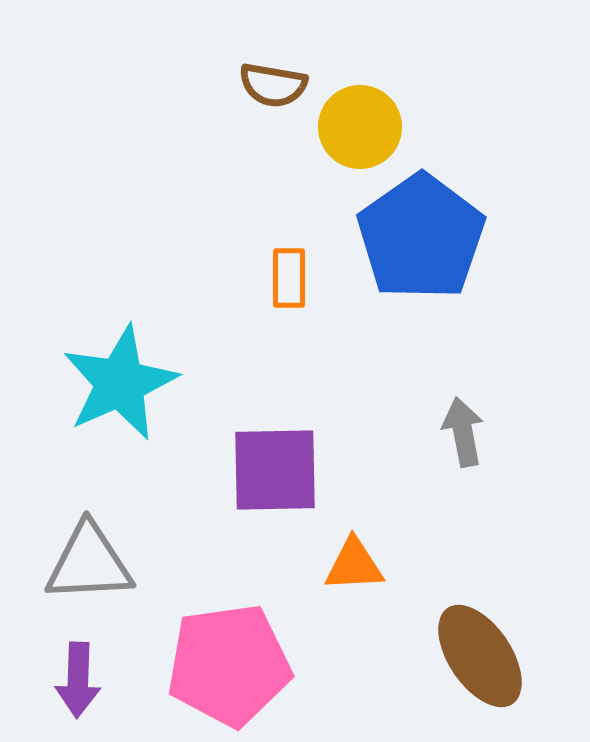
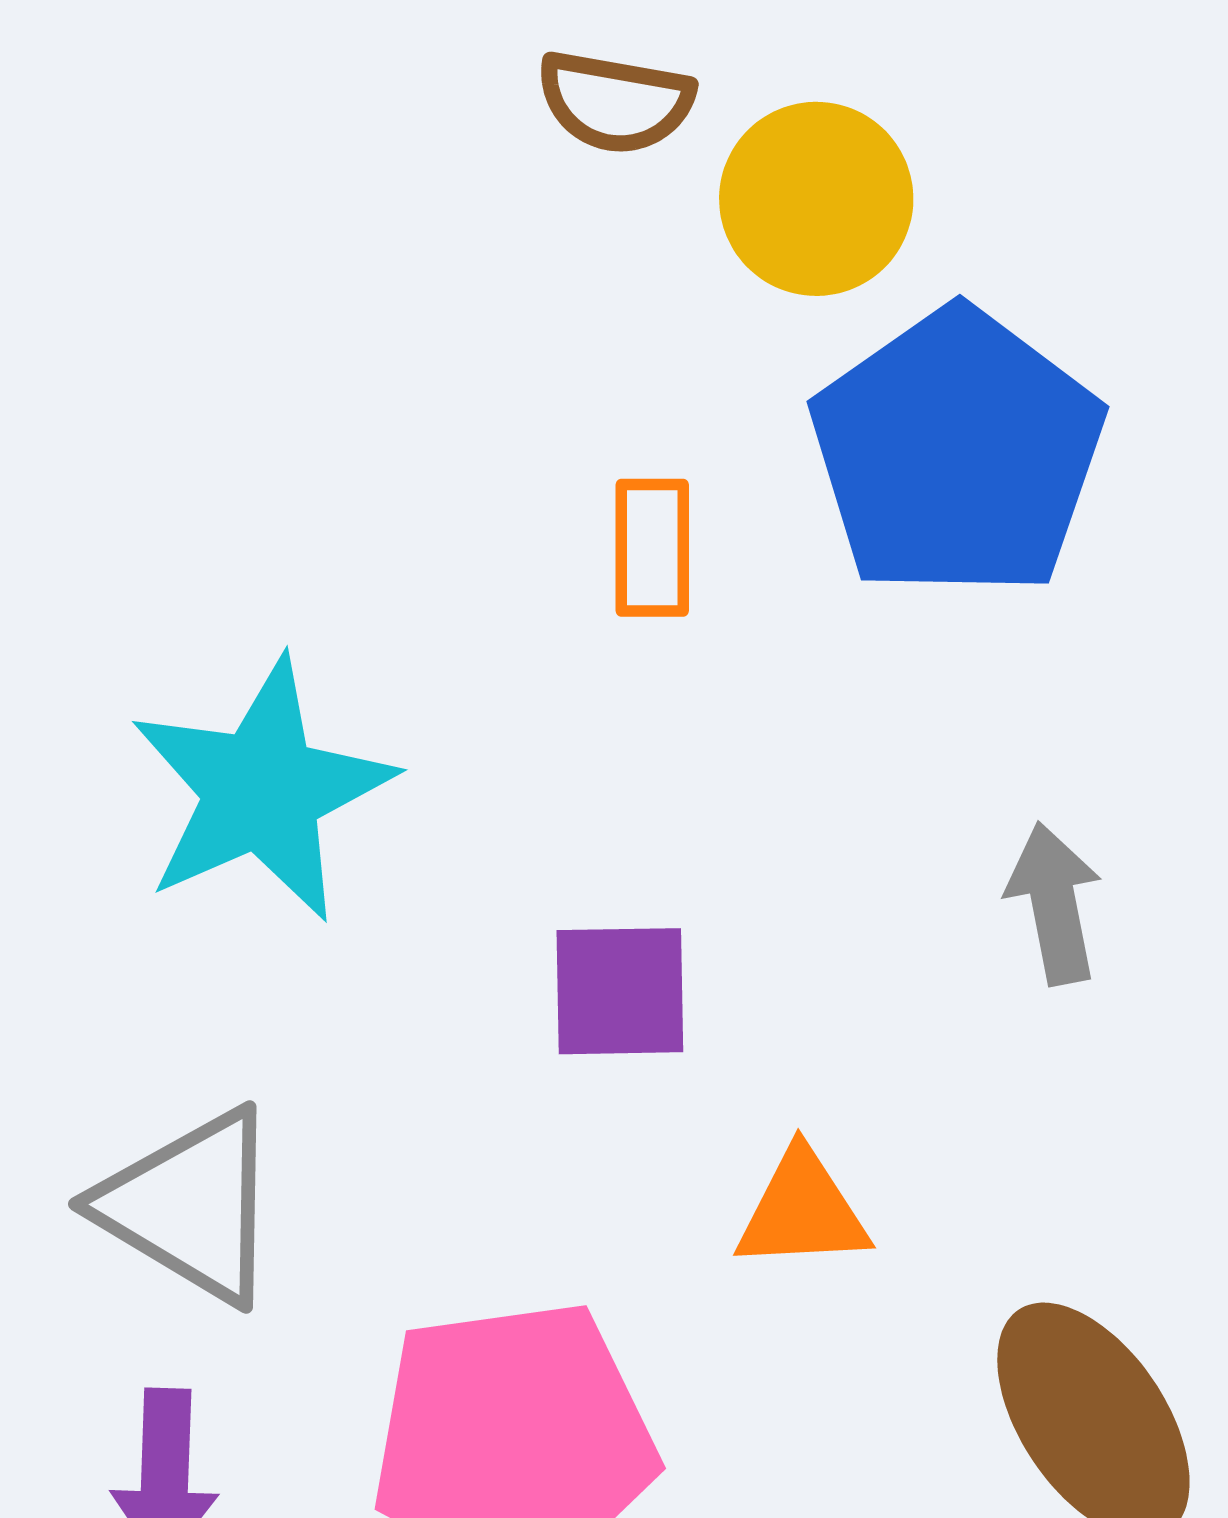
purple square: (275, 470) -> (620, 991), size x0.7
gray triangle: (89, 563) -> (190, 1206), turned 34

